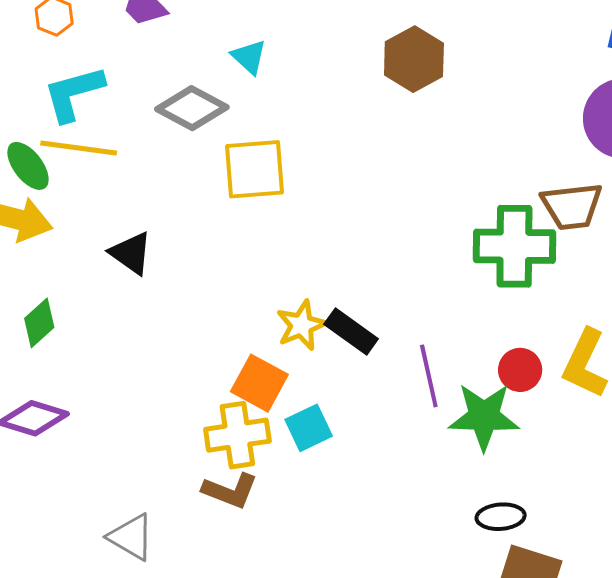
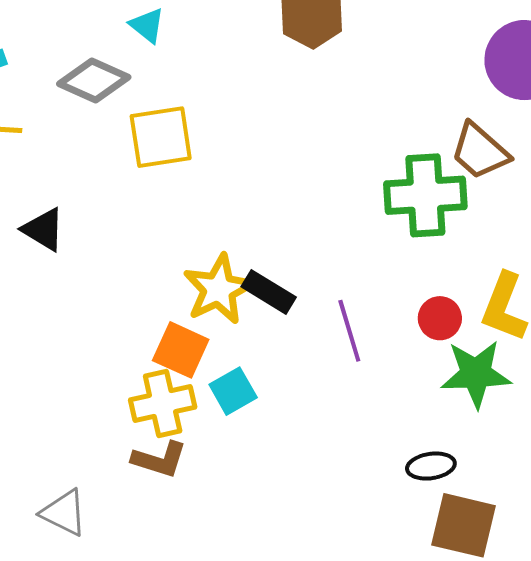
brown trapezoid: (572, 206) -> (480, 151), turned 52
yellow star: (301, 325) -> (219, 289), size x1.4
green star: (484, 417) -> (476, 374), moved

